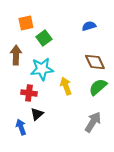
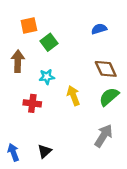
cyan star: (42, 69) -> (47, 77), size x0.6
black triangle: (37, 114) -> (45, 151), moved
blue arrow: (21, 127) -> (13, 152), moved

